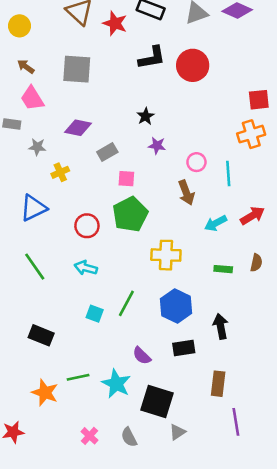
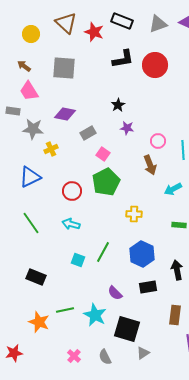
yellow circle: (19, 26) -> (31, 34), moved
gray star: (37, 147) -> (33, 129), size x1.5
pink square: (126, 179) -> (103, 154), turned 32
yellow cross: (166, 255) -> (134, 214), size x0.7

